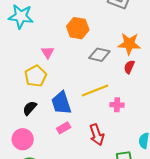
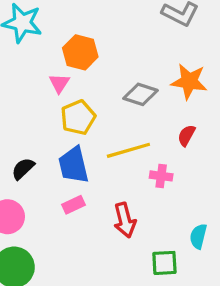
orange hexagon: (78, 28) -> (80, 52), moved
red semicircle: (129, 67) -> (186, 135), moved
yellow pentagon: (36, 76) -> (78, 117), moved

